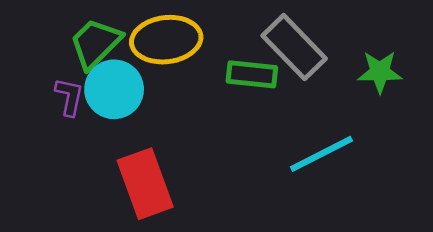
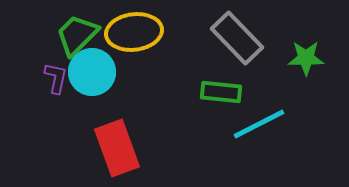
green rectangle: (252, 74) -> (221, 92), moved

